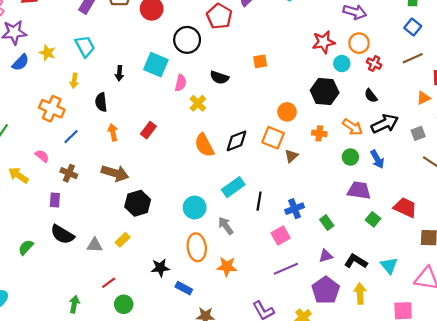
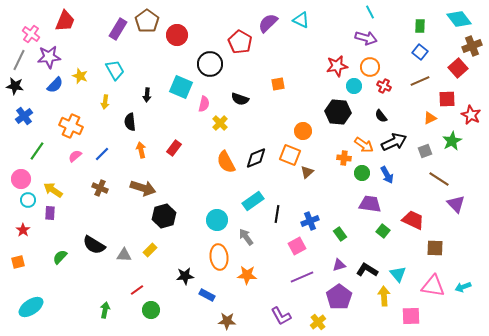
orange cross: (52, 109) -> (71, 126), moved
orange cross: (319, 133) -> (344, 158), moved
pink semicircle: (42, 156) -> (75, 156), moved, turned -80
purple rectangle: (55, 200) -> (50, 213), moved
yellow arrow: (360, 293) -> (384, 296), moved

